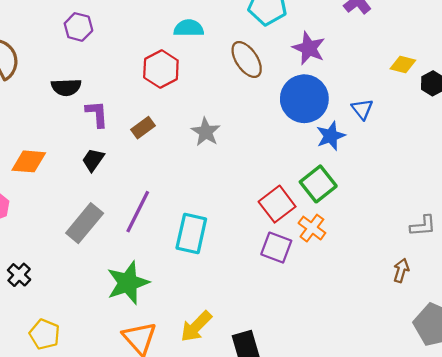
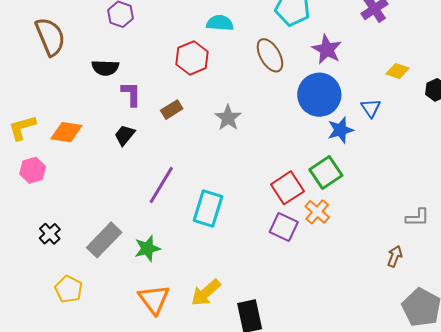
yellow diamond: (403, 65) -> (398, 71), moved
gray rectangle: (85, 223) -> (104, 240), moved
green star: (128, 283) -> (147, 248), size x0.7

